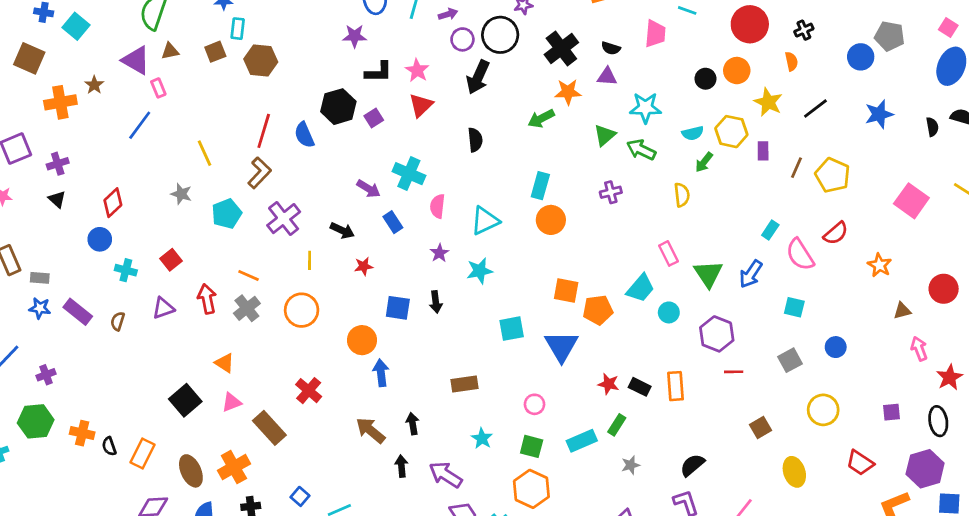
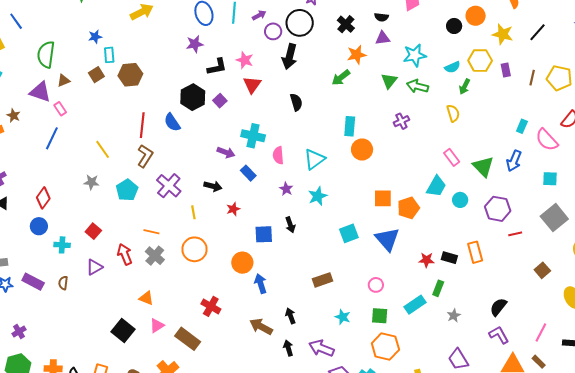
black cross: (561, 48) -> (346, 24), size x0.7
gray square: (790, 360) -> (554, 218), size x1.5

